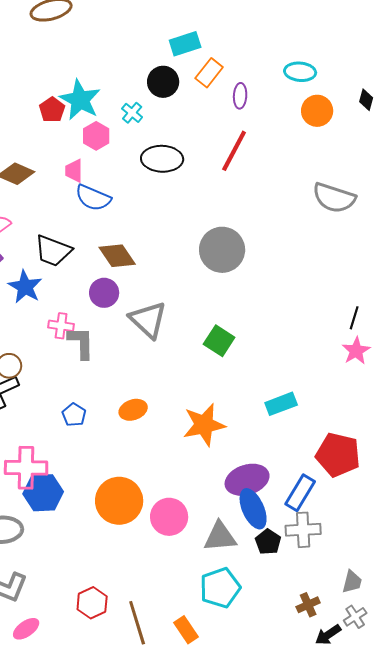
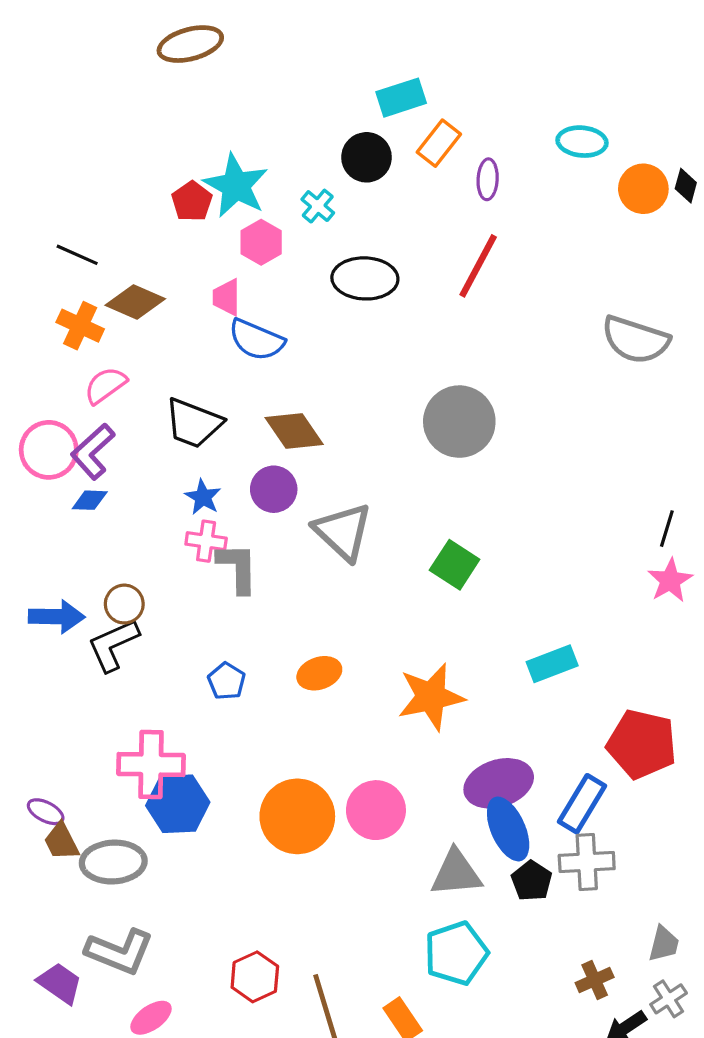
orange circle: (317, 111) -> (643, 189), moved
blue star: (25, 287) -> (203, 497), moved, size x0.7
pink circle: (169, 517) -> (376, 810), moved

